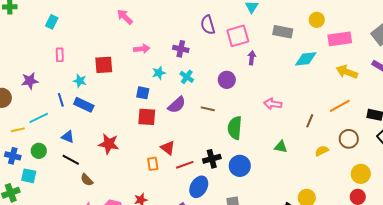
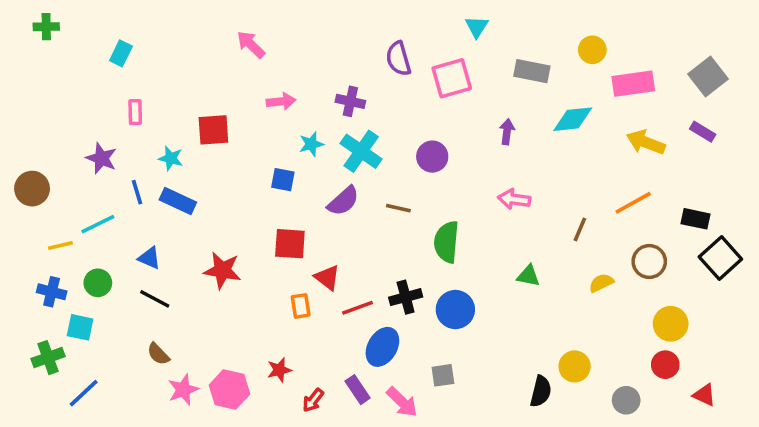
purple arrow: (252, 58) -> (507, 132), moved
cyan cross: (187, 77) -> (361, 151), size x1.6
purple star: (30, 81) -> (101, 158), moved, turned 30
red square: (147, 117) -> (290, 244), moved
brown semicircle: (87, 180) -> (158, 354), moved

